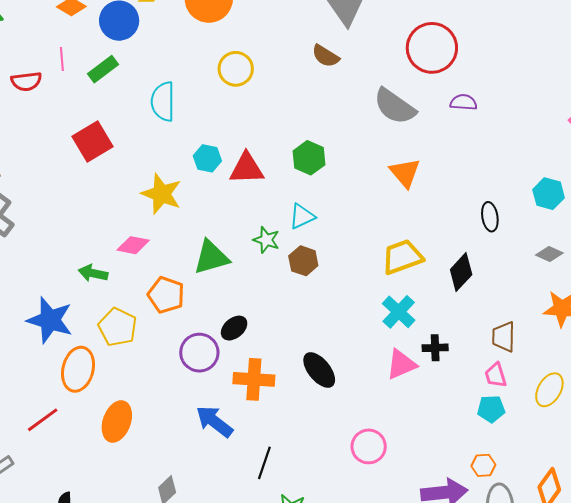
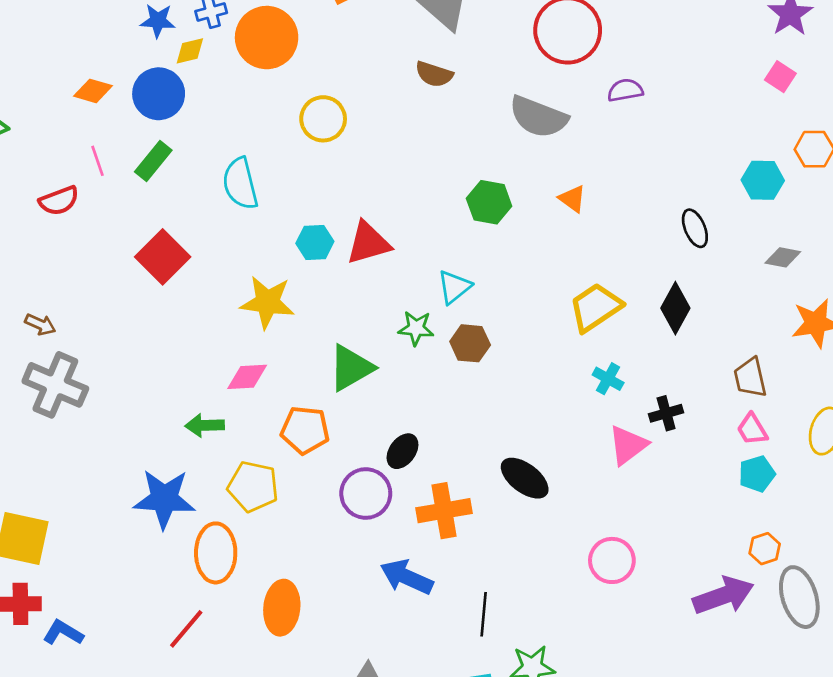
green hexagon: (309, 158) -> (489, 202), moved
orange triangle: (405, 173) -> (572, 199), size x0.7
cyan cross: (399, 312) -> (608, 379), size x0.7

